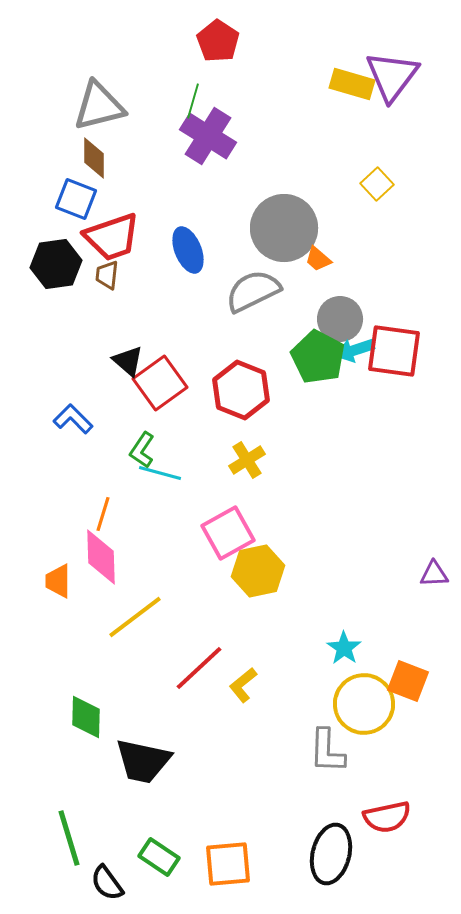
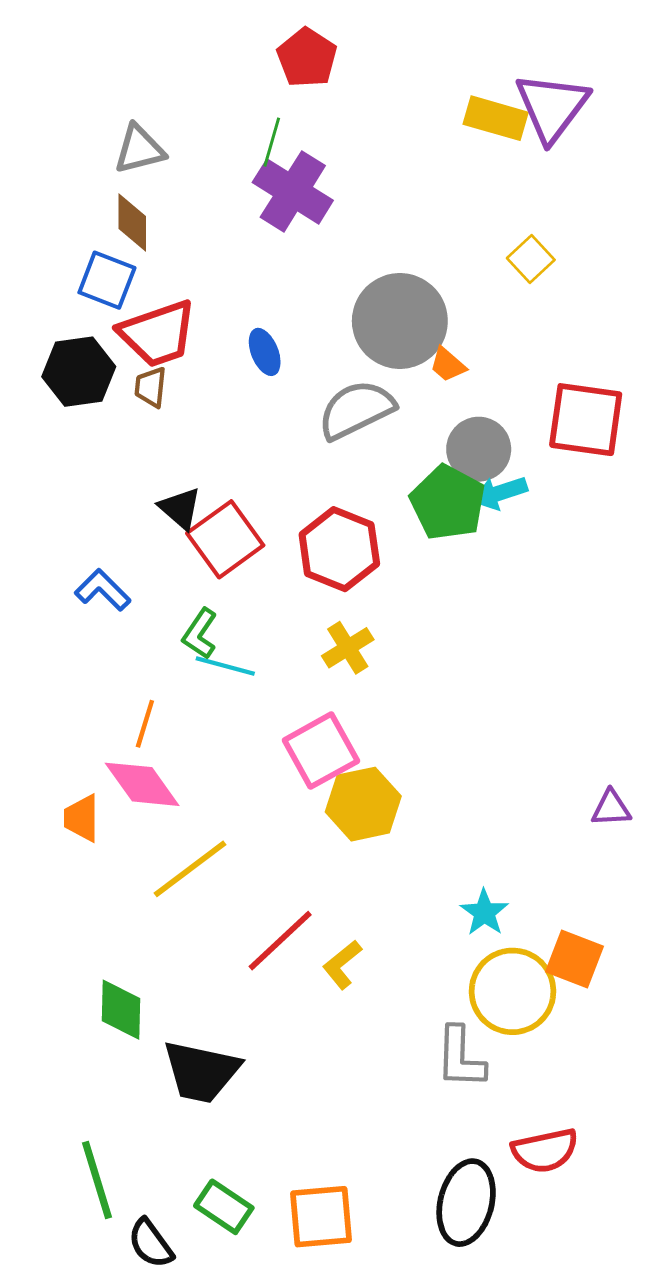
gray triangle: (99, 106) -> (139, 149), size x0.7
blue ellipse: (188, 250) -> (265, 352), size x0.7
red square: (394, 351) -> (586, 420), moved
pink diamond: (101, 557) -> (142, 784), turned -34

